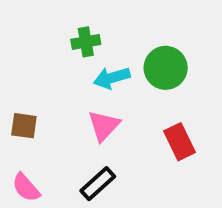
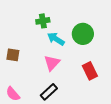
cyan arrow: (112, 78) -> (56, 39), turned 48
brown square: (24, 126) -> (13, 55), moved

